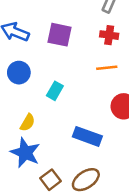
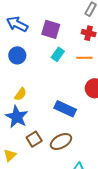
cyan rectangle: (55, 91) -> (58, 54), moved

